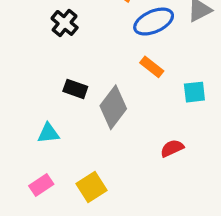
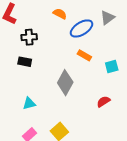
black cross: (65, 23) -> (29, 37), turned -35
black rectangle: (75, 89) -> (25, 62), moved

